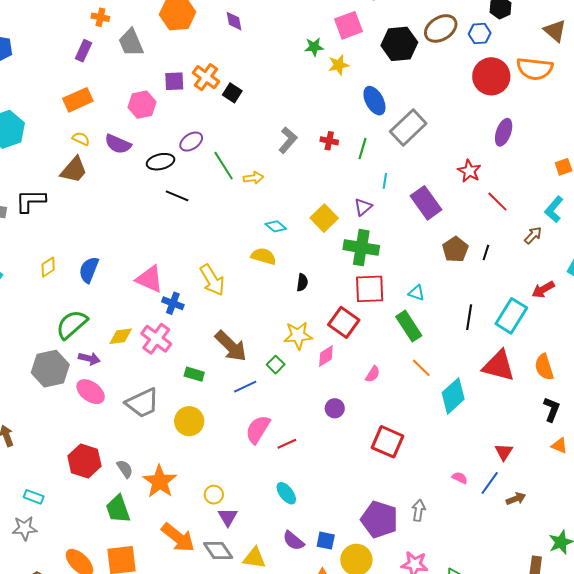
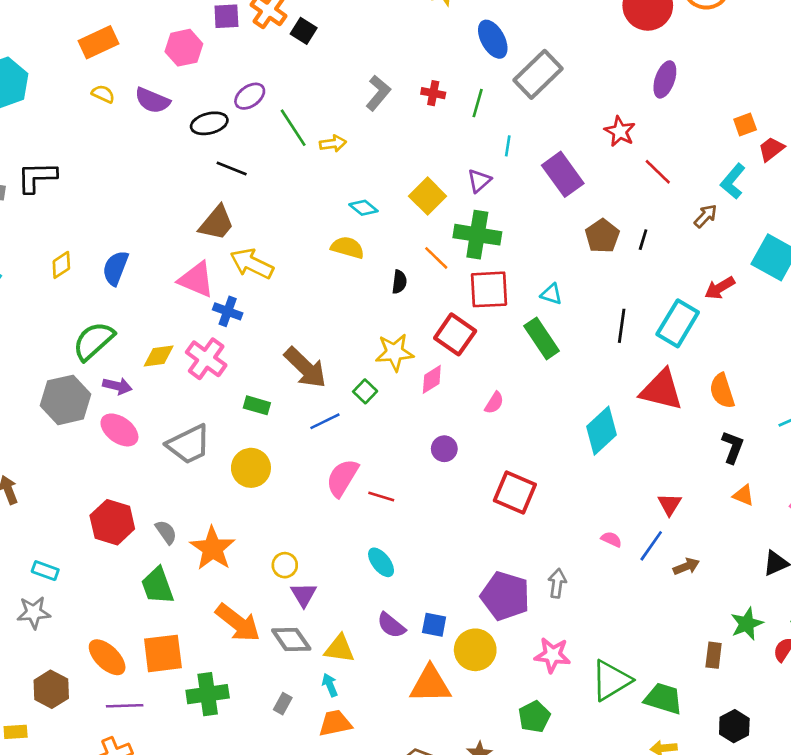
brown trapezoid: (74, 170) -> (217, 223), moved
yellow arrow: (212, 280) -> (252, 264), moved, turned 148
orange line: (421, 368) -> (436, 258), moved
red line: (287, 444) -> (381, 497), turned 42

